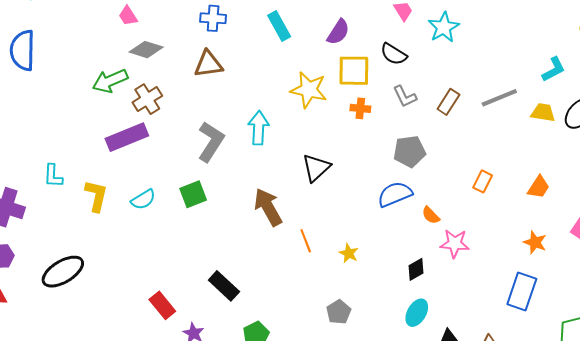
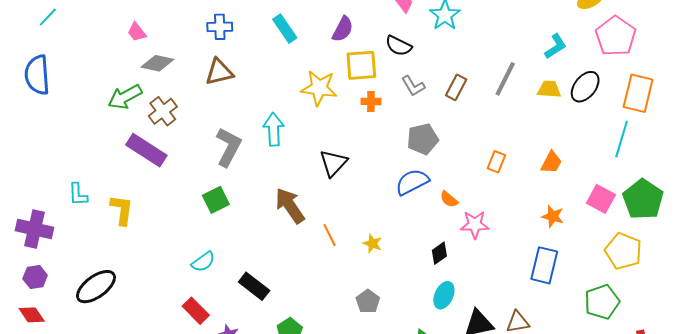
gray line: (499, 98) -> (505, 79), turned -36
purple rectangle: (127, 137) -> (146, 150), turned 60
cyan semicircle: (143, 199) -> (203, 262), moved

